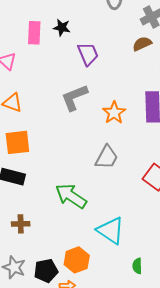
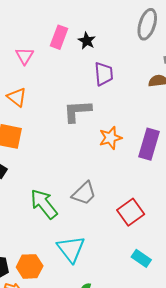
gray trapezoid: (107, 157) -> (84, 193), moved

